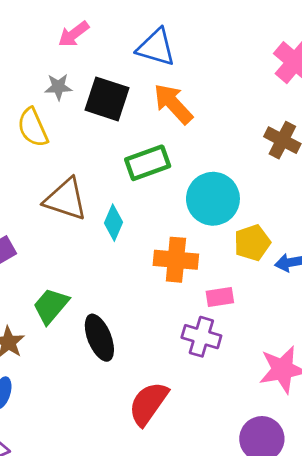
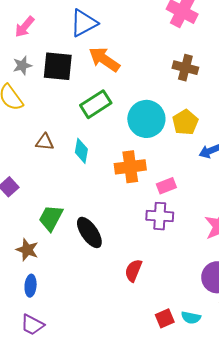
blue triangle: (156, 47) -> (84, 23), turned -32
brown triangle: (66, 199) -> (45, 142), size x0.6
yellow pentagon: (252, 243) -> (185, 122), moved
red semicircle: (148, 404) -> (133, 270), size x0.7

